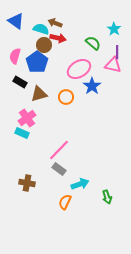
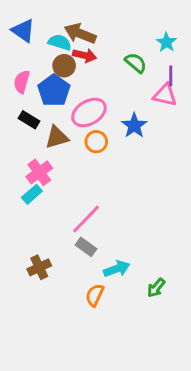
brown arrow: (55, 23) -> (80, 34), size x1.5
pink ellipse: (79, 69) -> (89, 112), moved
cyan rectangle: (22, 133) -> (32, 194), turned -64
brown cross: (27, 183) -> (39, 267), turned -35
green arrow: (107, 197) -> (156, 288), turned 56

